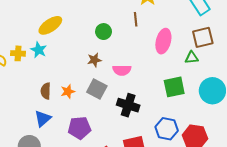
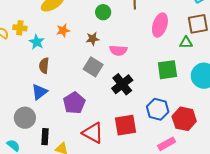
cyan star: (39, 50) -> (37, 42), moved
orange star: (68, 91) -> (63, 30), moved
black cross: (128, 105) -> (122, 84), turned 30
purple pentagon: (79, 128) -> (74, 103), turned -30

